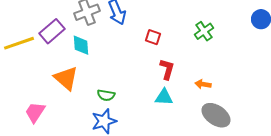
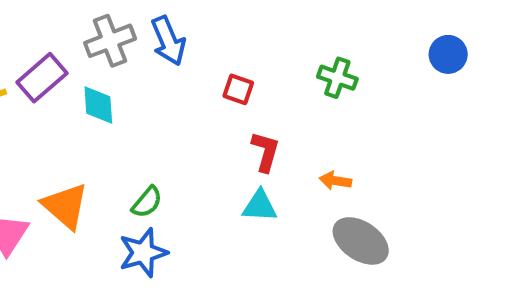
green cross: (204, 31) -> (337, 78), turned -36
orange triangle: (66, 78) -> (65, 206), moved
green semicircle: (106, 95) -> (147, 202), turned -60

